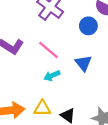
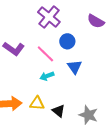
blue circle: (88, 26) -> (67, 41), moved

